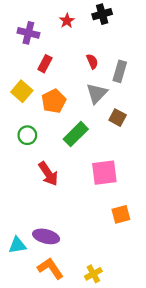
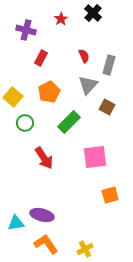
black cross: (102, 14) -> (93, 13), turned -30
yellow square: (22, 91) -> (13, 97), moved

